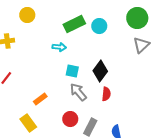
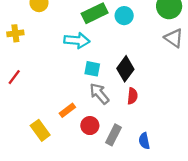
gray triangle: (141, 45) -> (174, 38), turned -42
cyan arrow: (59, 47) -> (77, 40), size x1.5
orange rectangle: (40, 99) -> (67, 110), moved

